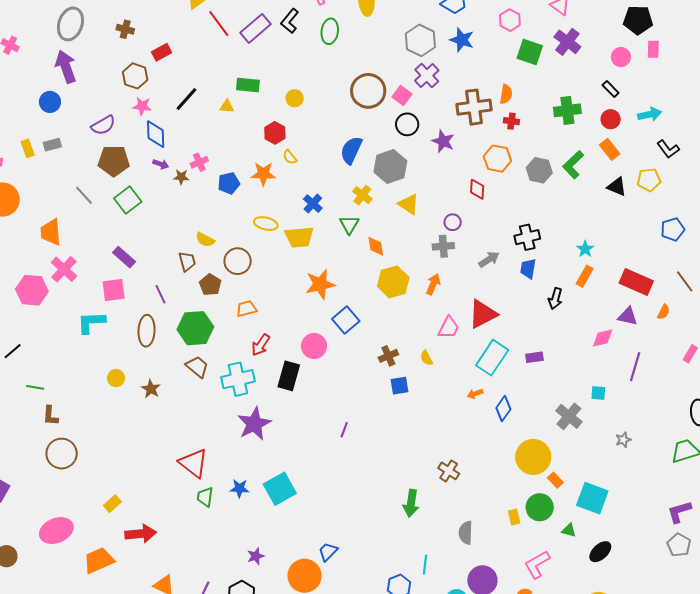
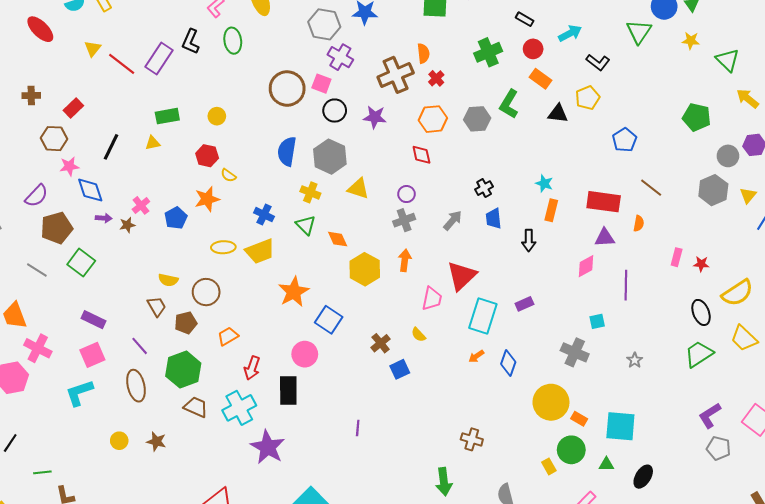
red cross: (511, 121) -> (436, 78), turned -35
black cross: (527, 237) -> (484, 188), size x0.7
brown pentagon: (210, 285) -> (186, 323), turned -30

